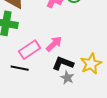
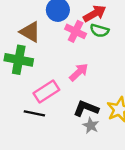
pink arrow: (54, 44) -> (79, 72), moved

